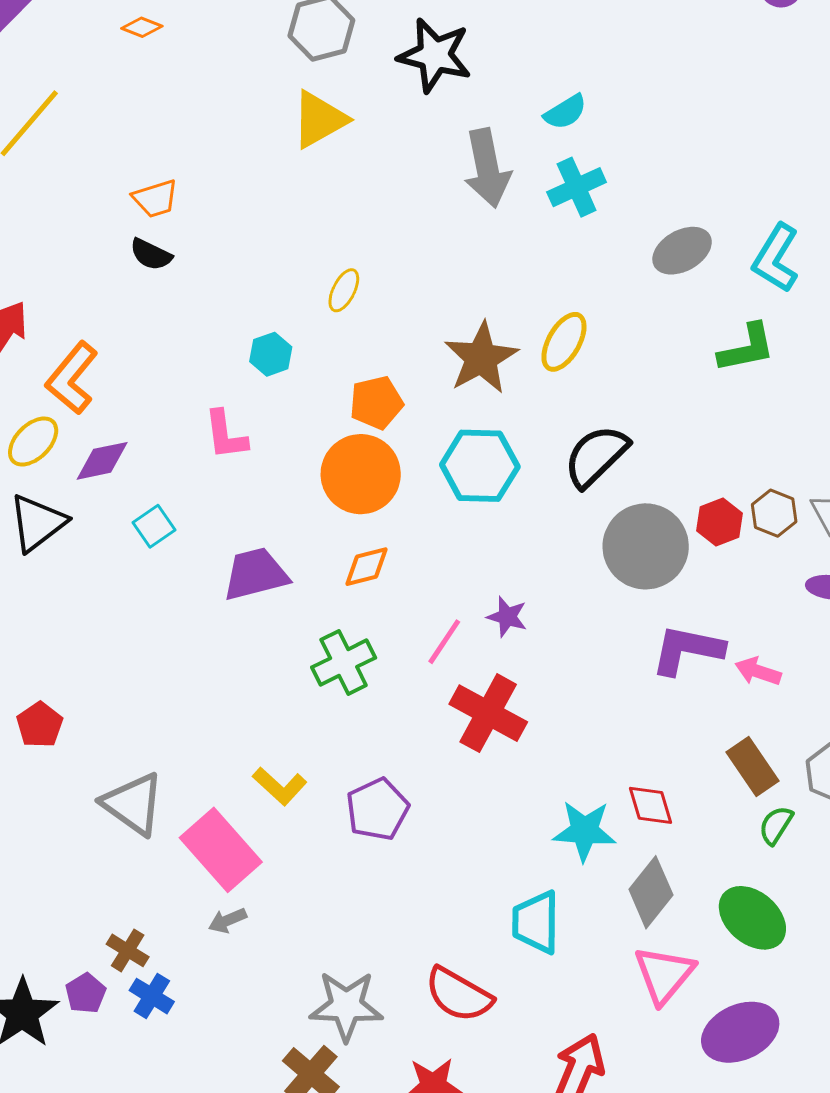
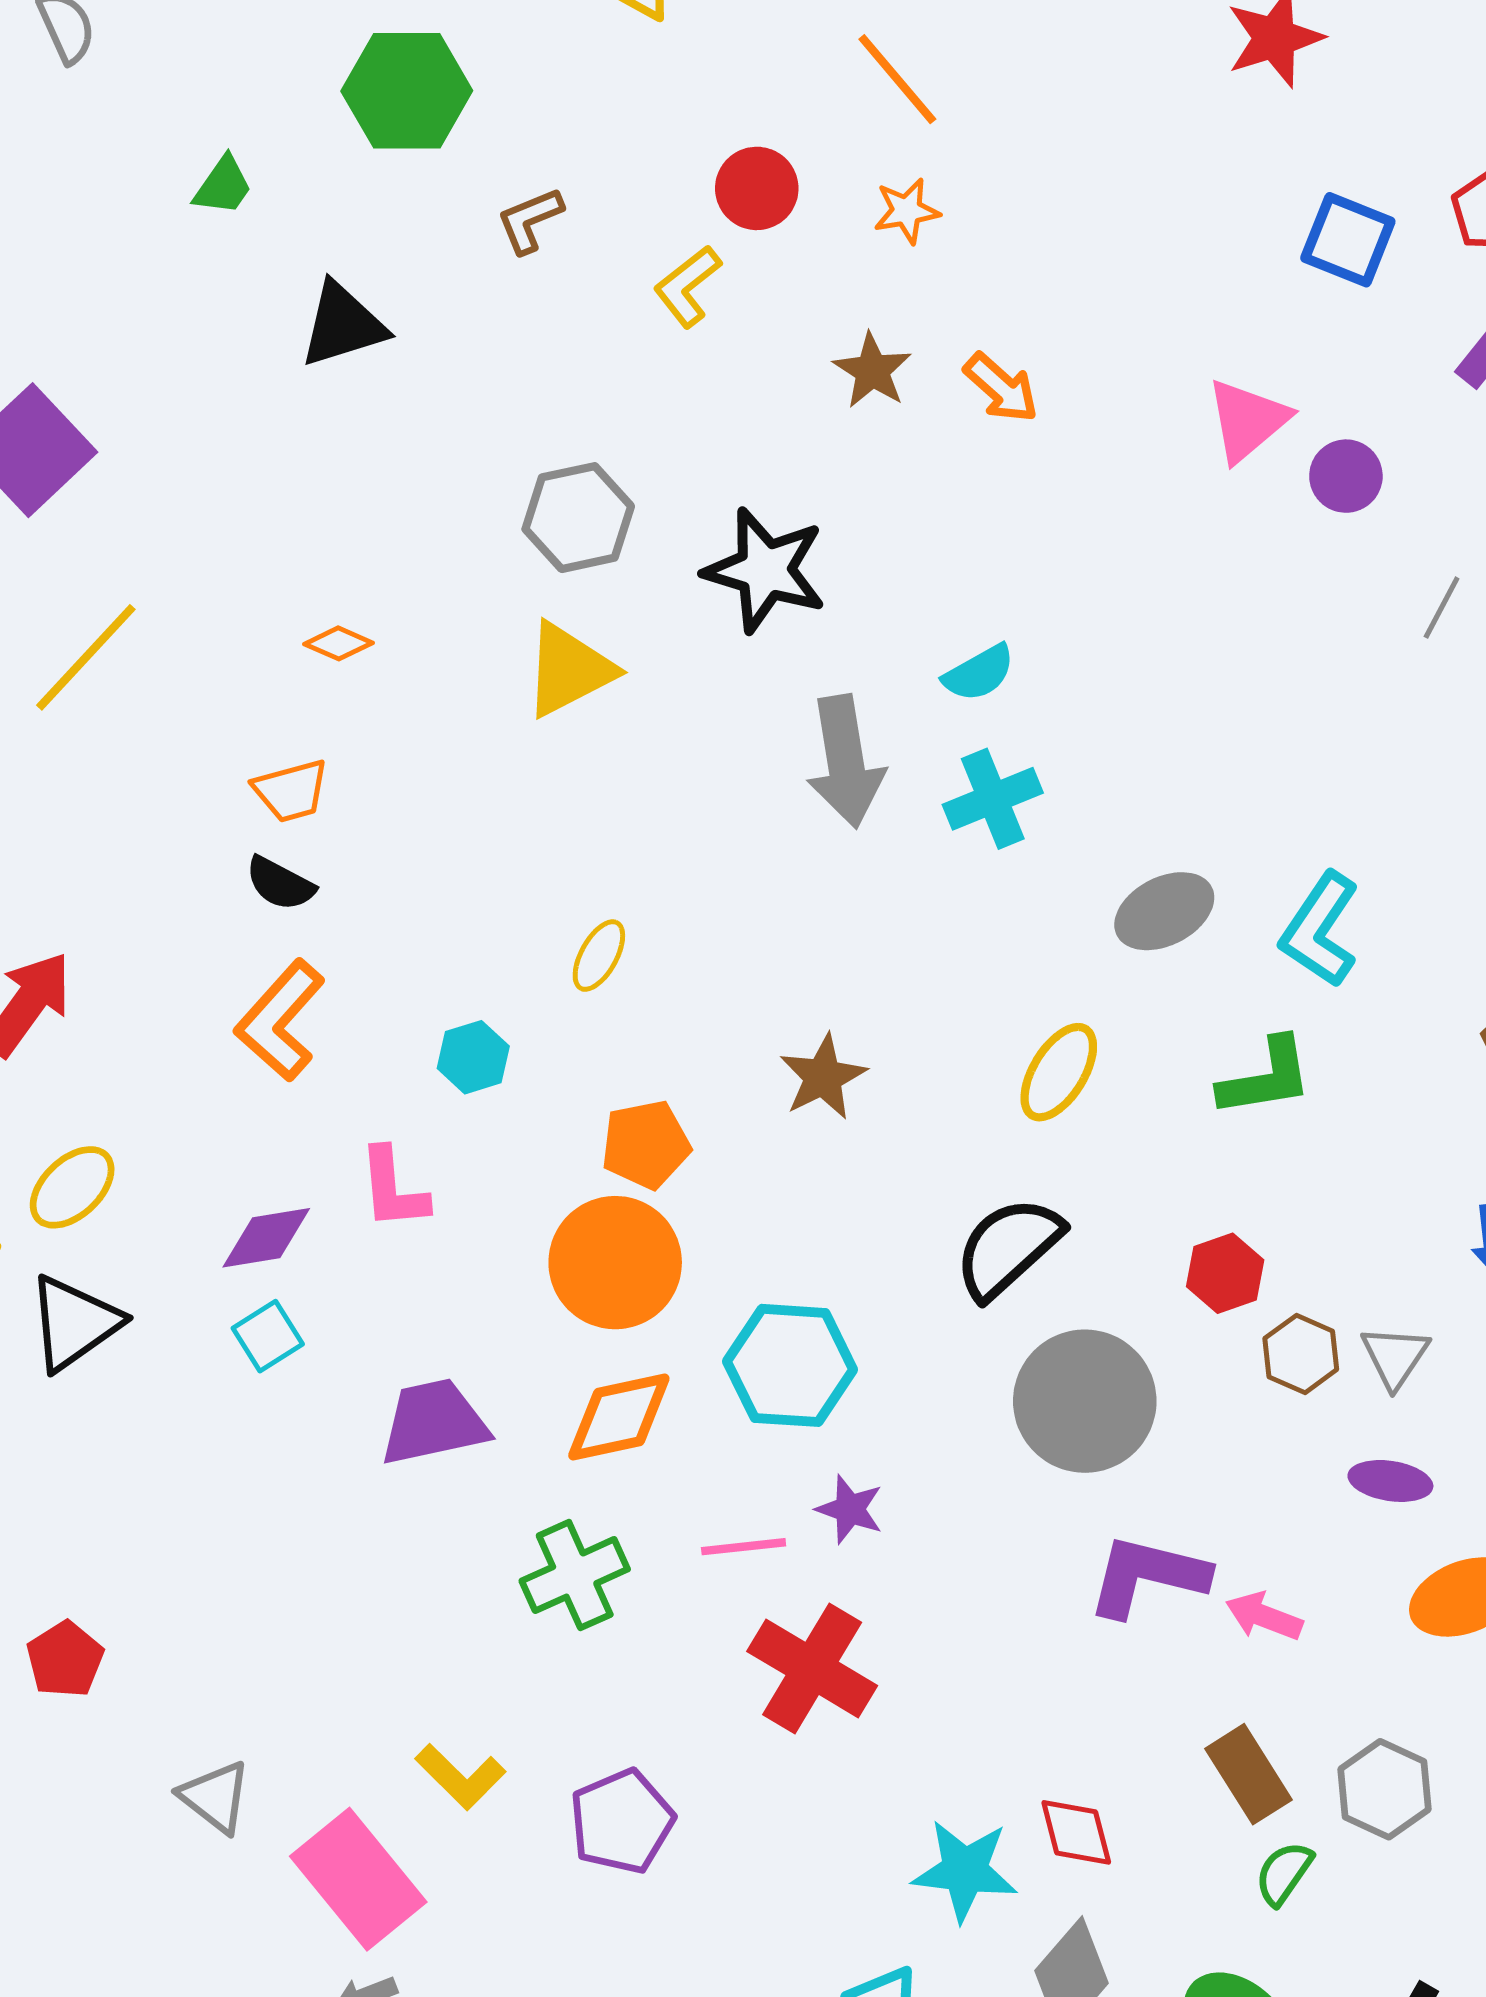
orange diamond: (142, 27) -> (338, 643), moved
yellow ellipse: (564, 342) -> (1059, 1072), moved
brown star: (481, 358) -> (823, 1077), size x0.7
orange L-shape: (72, 378) -> (280, 1020), moved
purple diamond: (102, 461) -> (266, 1238), moved
cyan hexagon: (480, 466) -> (790, 1365), moved
red hexagon: (719, 522) -> (1225, 1273), moved
orange diamond: (366, 567) -> (619, 1417), size x1.4
pink line: (444, 642) -> (744, 1547), turned 48
gray triangle: (133, 804) -> (215, 1797), size x0.7

